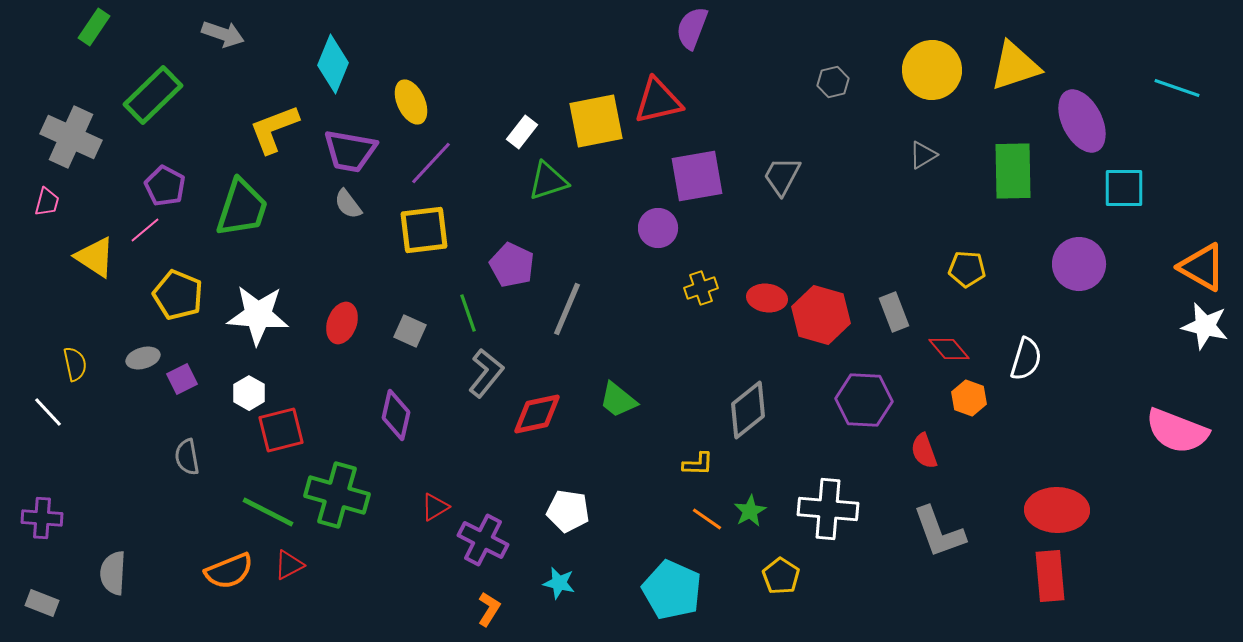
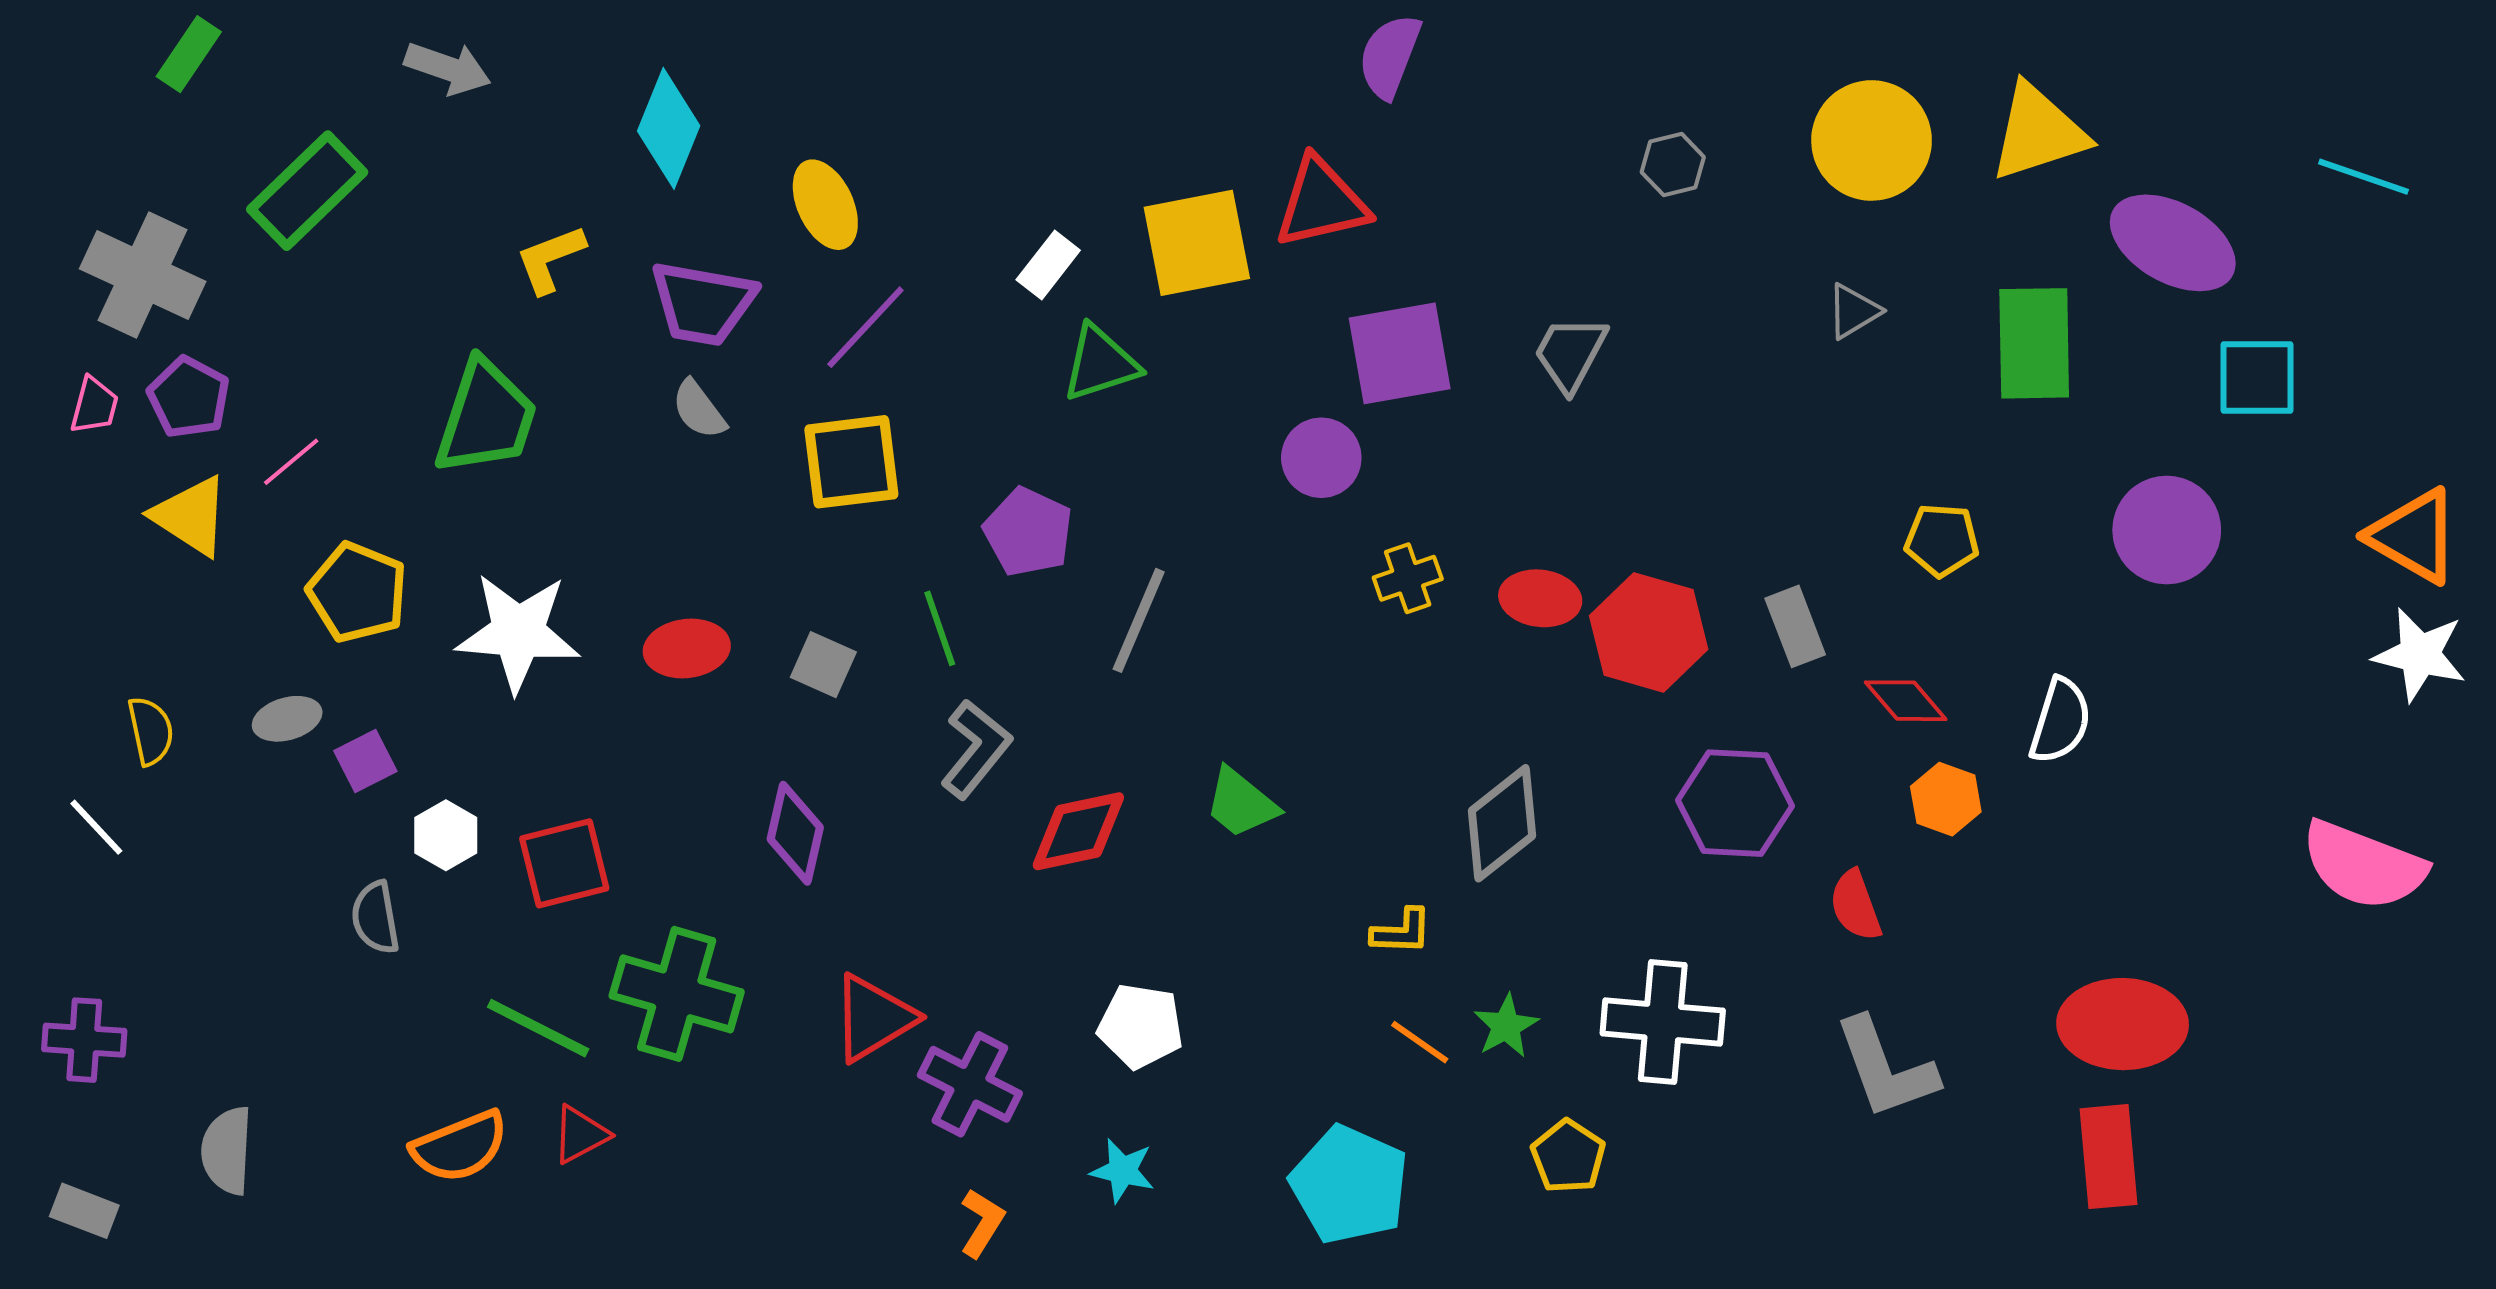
purple ellipse: (1082, 121) -> (2173, 243), turned -34
yellow L-shape: (274, 129) -> (550, 259), size x0.7
purple pentagon: (165, 186) -> (189, 398), moved
red ellipse: (342, 323) -> (687, 649), turned 63
white hexagon: (249, 393) -> (446, 835), moved
red triangle: (435, 507) -> (873, 1018), size x1.6

